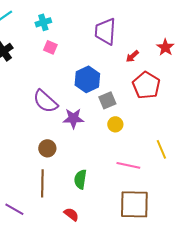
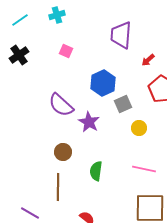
cyan cross: (43, 22) -> (57, 15), moved
purple star: (73, 118) -> (89, 122), turned 30
yellow circle: (115, 124) -> (139, 128), moved
green semicircle: (80, 179) -> (96, 171), moved

